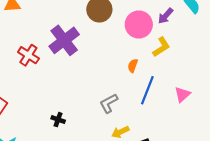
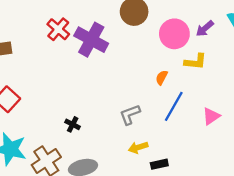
purple cross: (64, 40) -> (91, 40), turned -32
yellow L-shape: (161, 47) -> (195, 62), turned 30
red cross: (28, 55) -> (58, 29), moved

